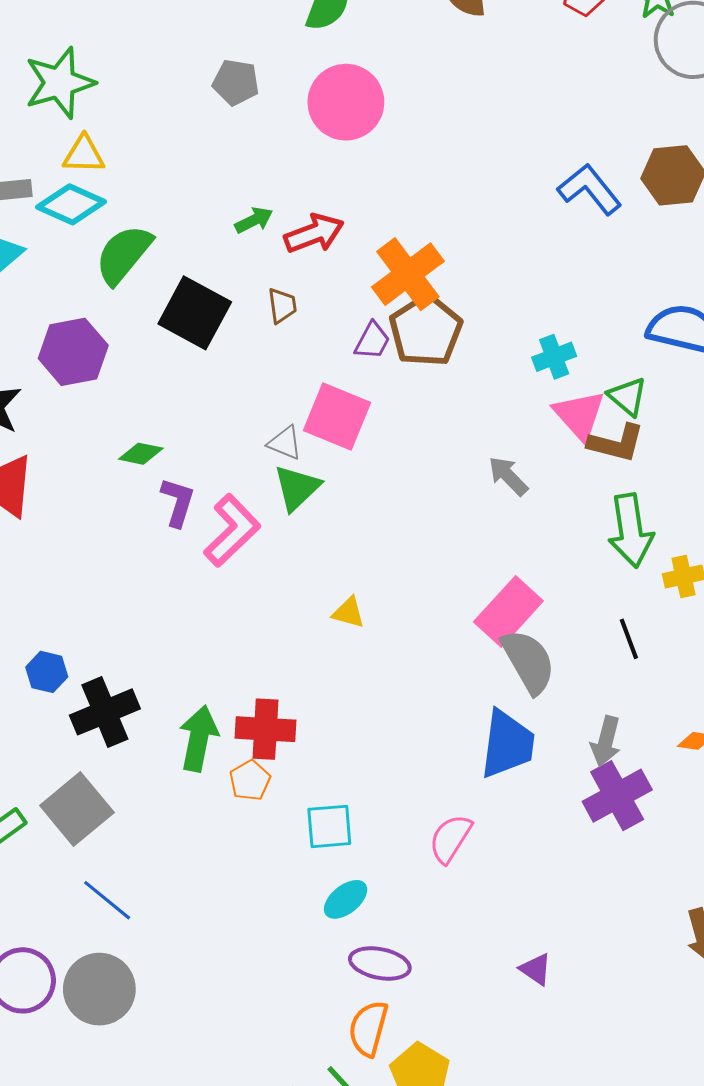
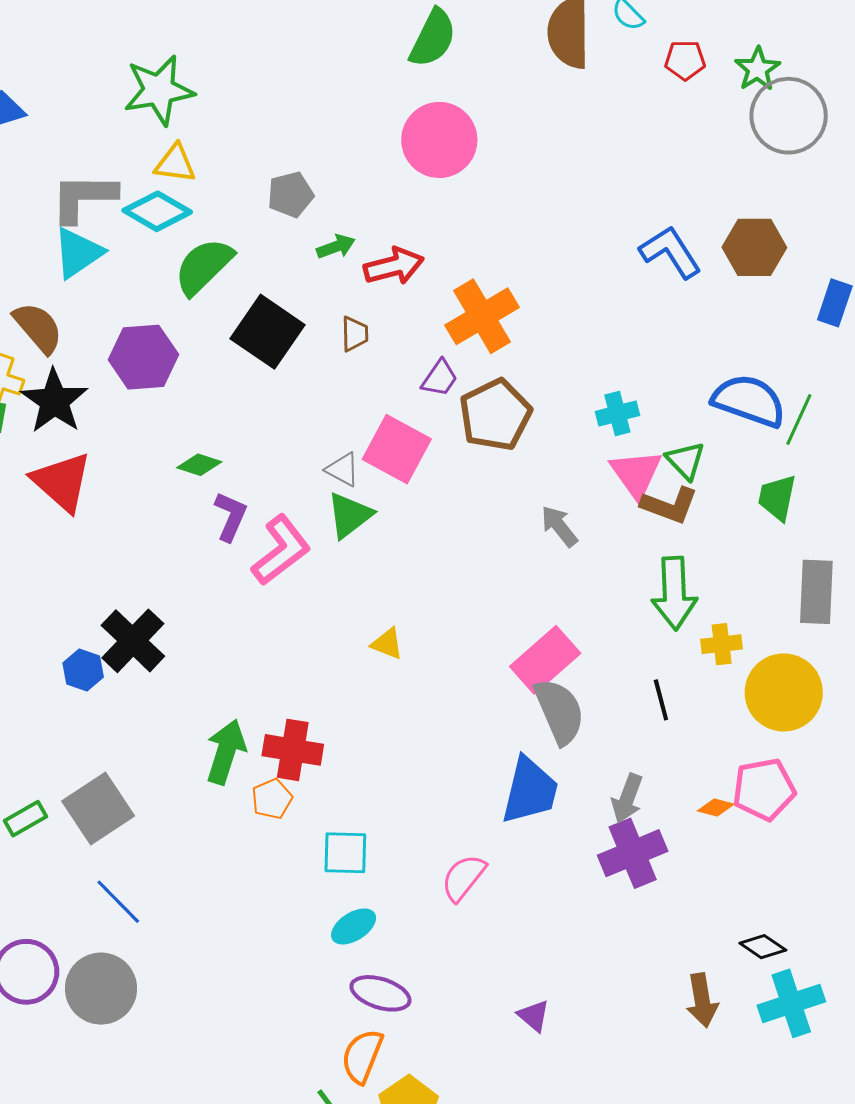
gray pentagon: (236, 82) -> (291, 195), moved, turned -30
brown pentagon: (426, 331) -> (495, 415), moved
black cross: (105, 712) -> (133, 641), moved, turned -30

